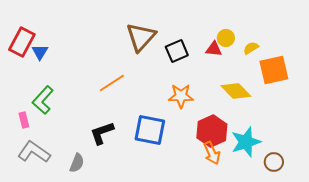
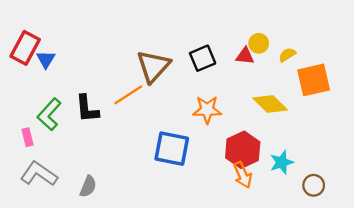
brown triangle: (141, 37) -> (153, 66), moved
black L-shape: (102, 133) -> (87, 109), moved, turned -76
cyan star: (246, 142) -> (282, 162), size x0.7

